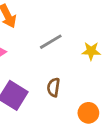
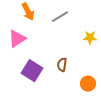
gray line: (51, 42) -> (60, 17), moved

